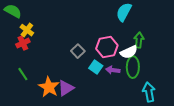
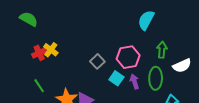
yellow cross: (27, 30) -> (51, 50), moved
white semicircle: (129, 52) -> (182, 66), moved
purple arrow: (113, 70) -> (134, 81), turned 64

